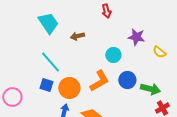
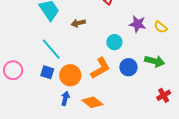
yellow semicircle: (159, 52) -> (161, 27), moved
green arrow: (150, 89) -> (155, 61), moved
pink circle: (12, 97) -> (13, 70), moved

